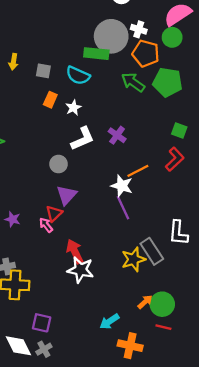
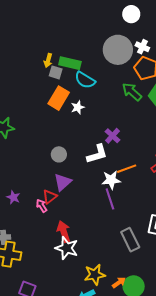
green rectangle: (96, 54) -> (70, 63), moved
yellow arrow: (13, 62) -> (48, 60), moved
orange rectangle: (50, 100) -> (59, 98), size x1.6
white L-shape: (83, 139) -> (97, 154), moved
white star: (122, 186) -> (111, 180), turned -30
yellow star: (133, 259) -> (95, 275), moved

